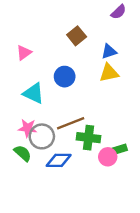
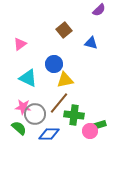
blue triangle: (109, 51) -> (91, 43), turned 32
yellow triangle: (109, 73) -> (65, 80), moved
brown line: (71, 123) -> (59, 103), turned -30

